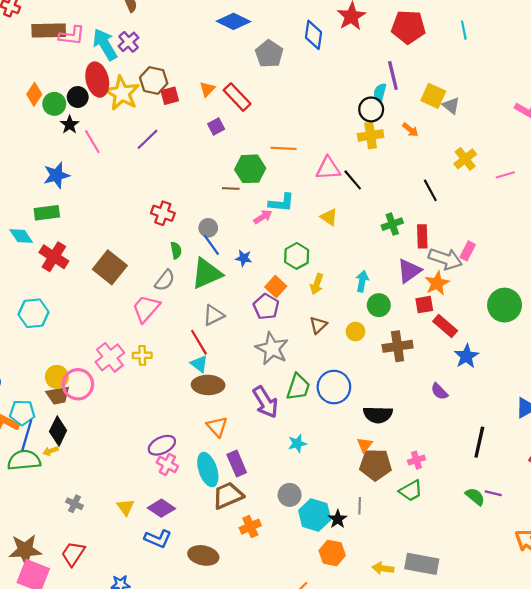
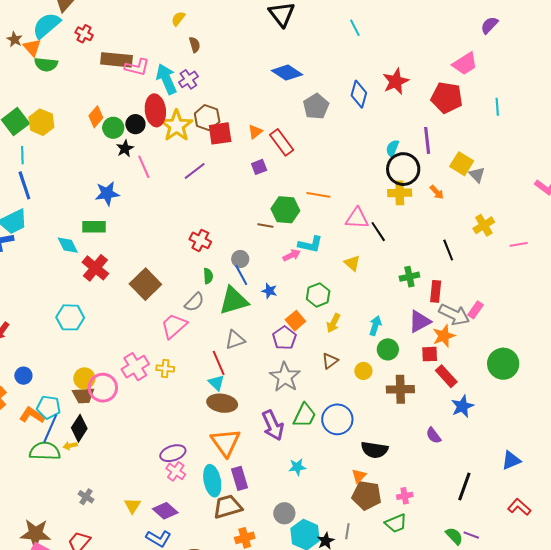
cyan semicircle: (380, 93) -> (392, 148), moved
red square: (170, 96) -> (220, 133), size x1.4
black circle: (371, 109) -> (403, 169), size x1.4
orange triangle: (217, 427) -> (226, 442), size x1.5

